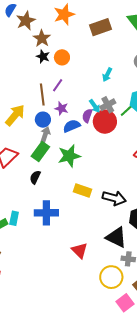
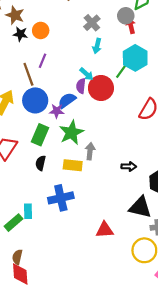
cyan arrow: (107, 75) -> (97, 46), moved
gray cross: (108, 105) -> (92, 23), moved
purple star: (61, 108) -> (57, 111), moved
blue circle: (43, 120) -> (35, 100), size x1.5
gray arrow: (45, 135) -> (90, 151), moved
yellow rectangle: (83, 191) -> (73, 165), moved
black arrow: (114, 198) -> (129, 166), size x0.6
red triangle: (80, 250) -> (105, 230), turned -36

